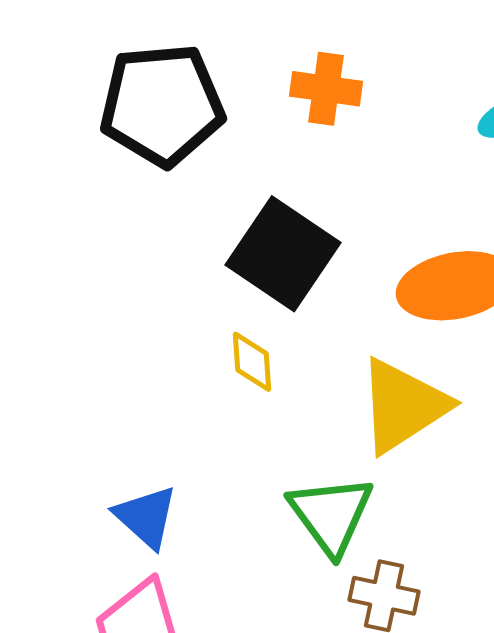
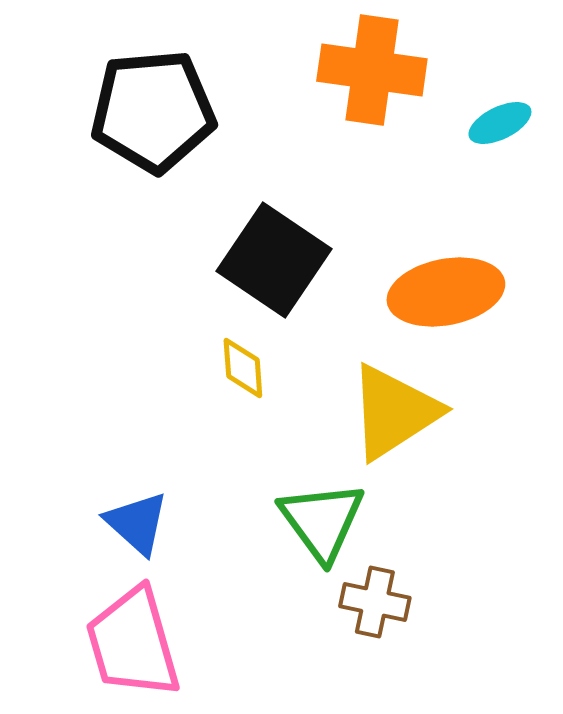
orange cross: (326, 89) -> (372, 70), moved, size x1.5

